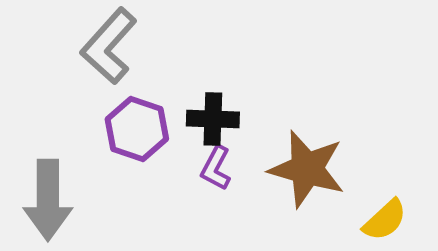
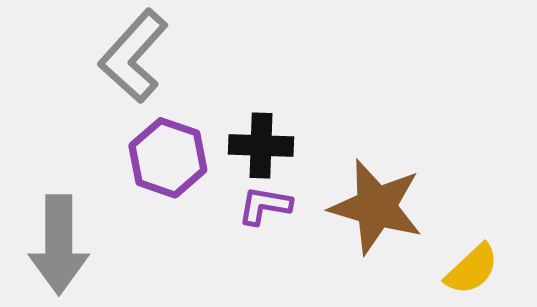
purple L-shape: (216, 168) -> (265, 206), turned 72

